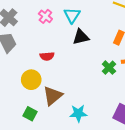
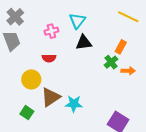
pink cross: (45, 16) -> (51, 31), moved, turned 32
green cross: (109, 68) -> (111, 62), moved
cyan star: (78, 113) -> (74, 104), moved

